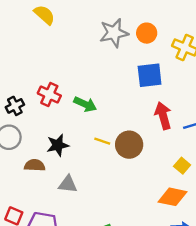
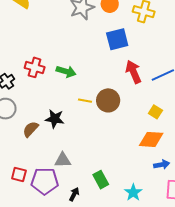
black star: (58, 145) -> (55, 119), moved, turned 30
brown semicircle: (35, 165) -> (31, 129), turned -42
gray triangle: (68, 184) -> (63, 160), moved

